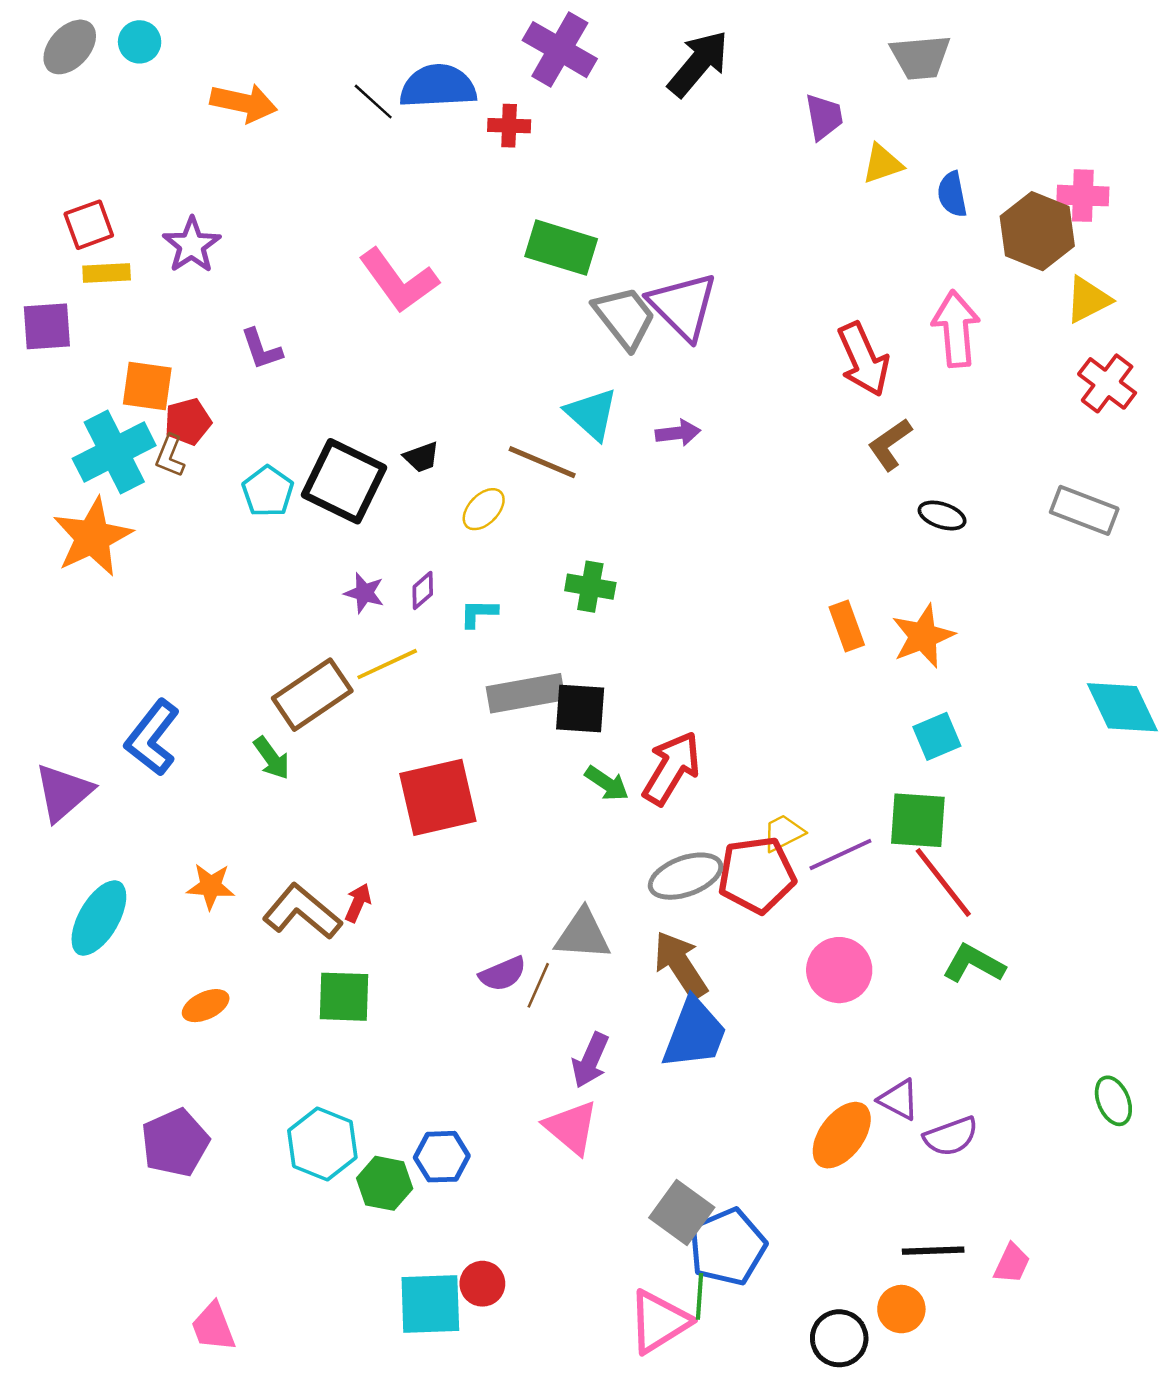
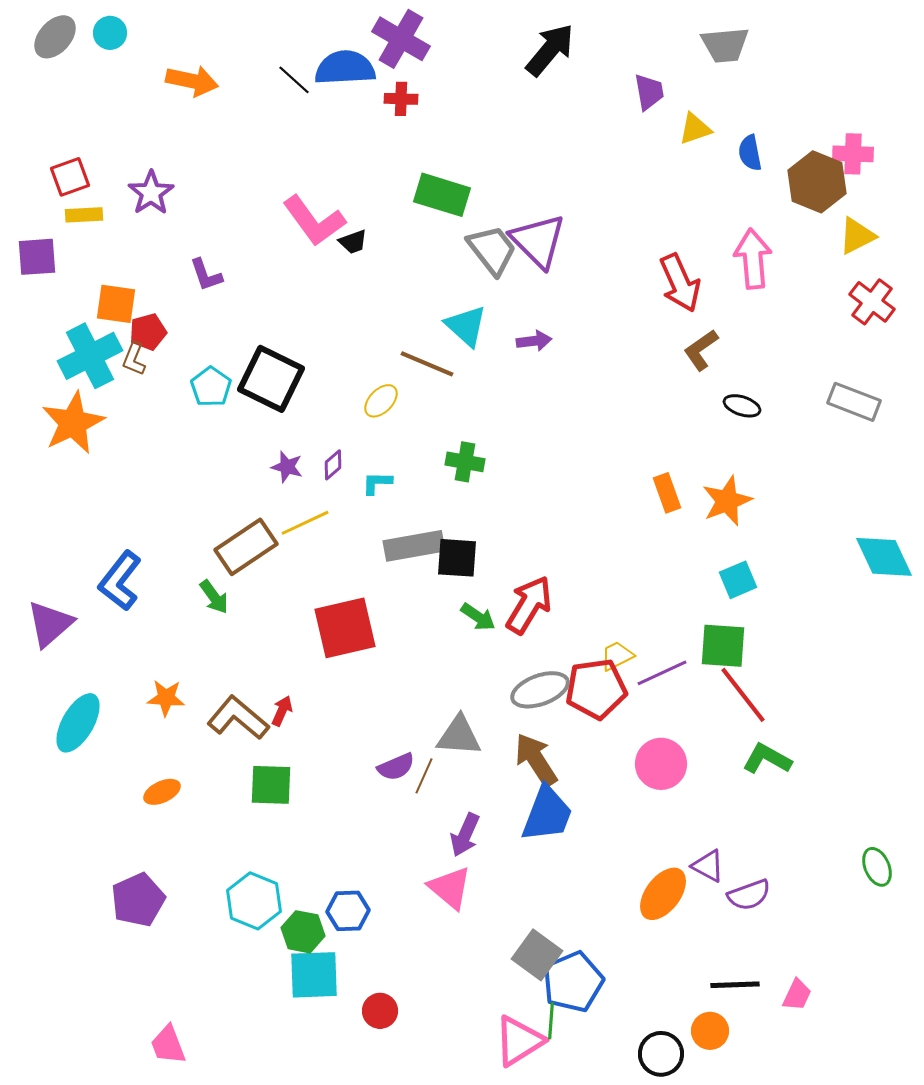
purple cross: (560, 50) -> (401, 39), moved
black trapezoid: (421, 457) -> (353, 242), moved
cyan square: (430, 1304) -> (314, 975), moved

